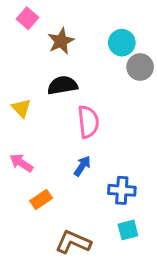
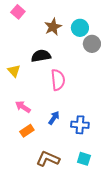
brown star: (61, 41) -> (53, 27), moved
pink arrow: (21, 163) -> (23, 107), moved
blue arrow: (82, 166) -> (54, 118), moved
cyan square: (128, 230) -> (84, 159), moved, turned 32

